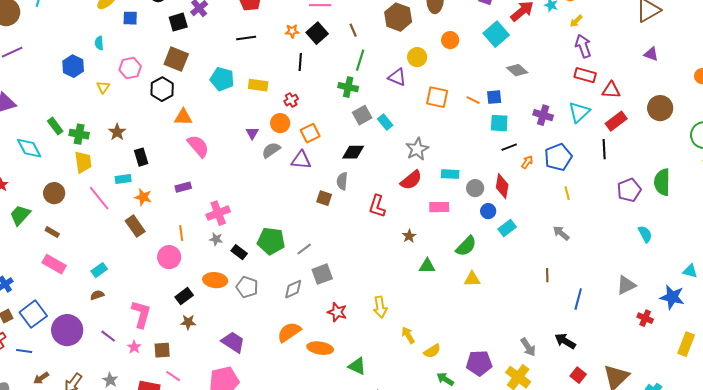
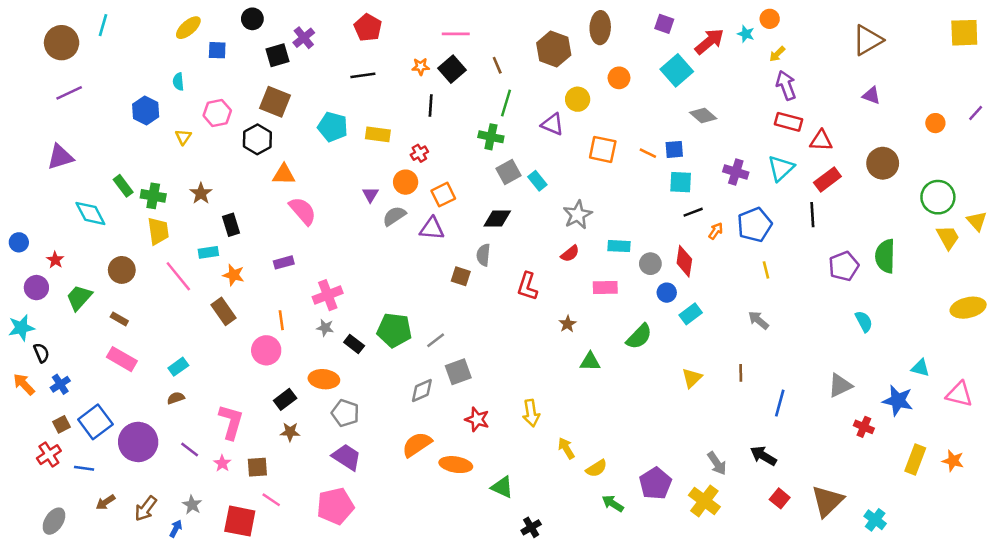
red semicircle: (411, 180) -> (570, 254), size x0.7
yellow triangle: (472, 279) -> (692, 378), moved, turned -42
gray pentagon: (247, 287) -> (345, 413), moved
purple pentagon: (479, 363) -> (655, 483), turned -30

